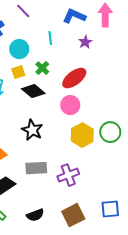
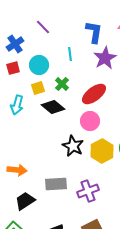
blue L-shape: (74, 16) -> (94, 32), turned 75
purple star: (85, 42) -> (105, 58), size x1.6
black star: (32, 130) -> (73, 146), moved

